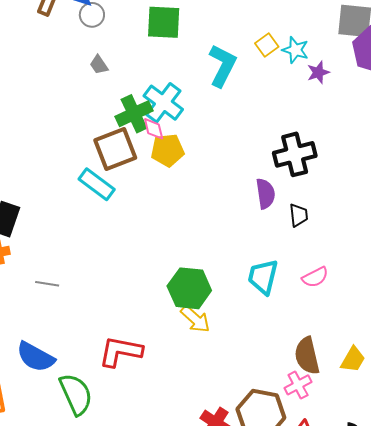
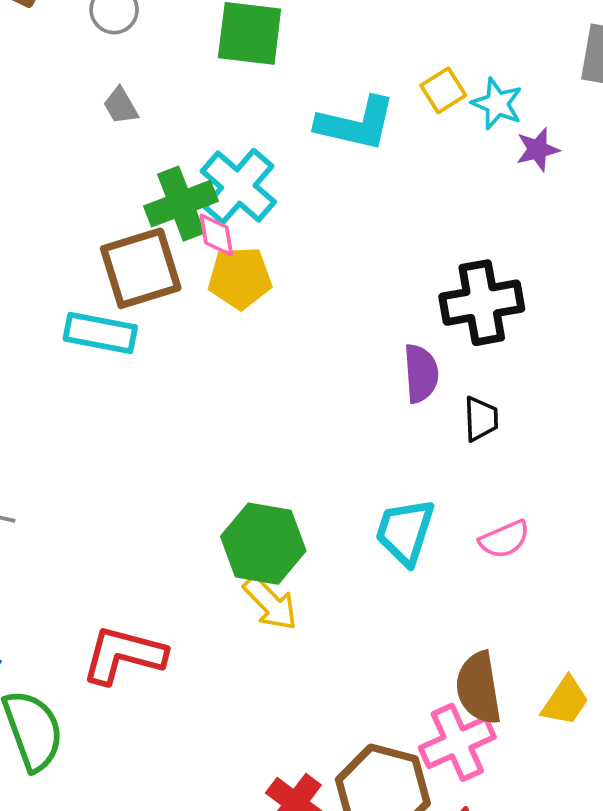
cyan L-shape: (222, 66) -> (356, 124), turned 72
cyan rectangle: (97, 184) -> (100, 333), turned -30
pink cross: (298, 385) -> (457, 742), size x1.4

